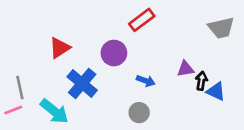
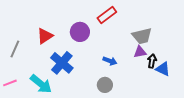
gray trapezoid: (221, 28) -> (142, 36), moved
purple circle: (114, 53) -> (80, 32), moved
gray line: (20, 87) -> (15, 49), moved, turned 36

